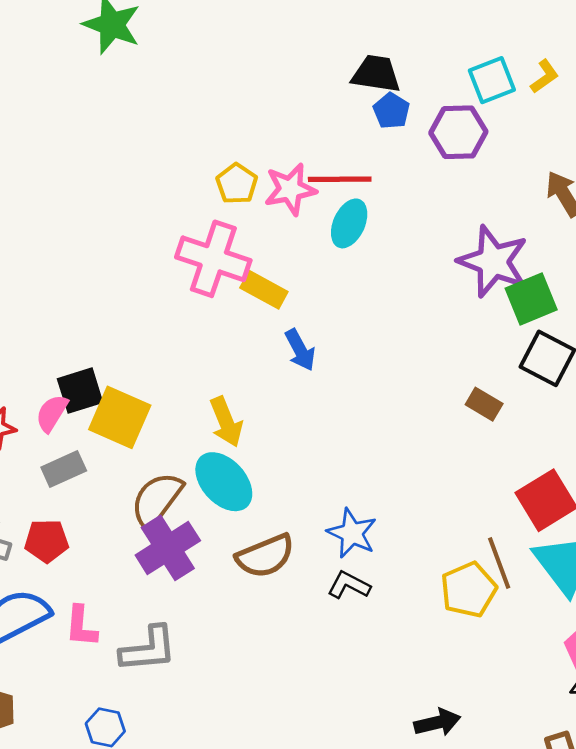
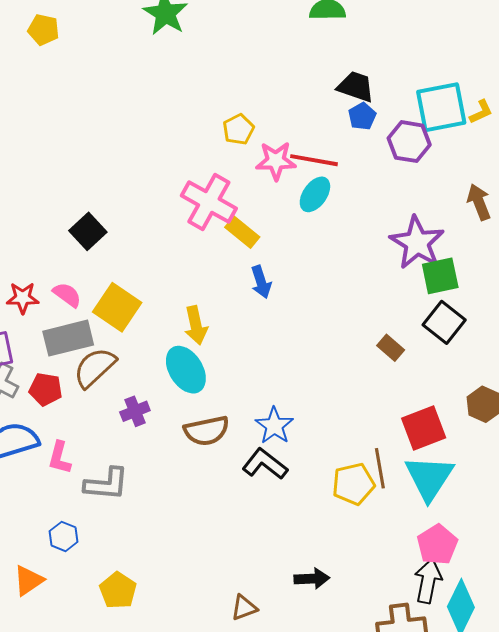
cyan square: (492, 80) -> (441, 107), size x1.5
yellow pentagon: (237, 184) -> (238, 129), moved
black square: (80, 391) -> (88, 231), moved, turned -36
pink semicircle: (52, 413) -> (67, 295), turned 84
gray rectangle: (64, 469) -> (68, 338), size x1.5
brown semicircle: (157, 500) -> (95, 368), moved
purple cross: (168, 548) -> (135, 411), size x0.6
black L-shape: (349, 585) -> (265, 464), size x1.4

